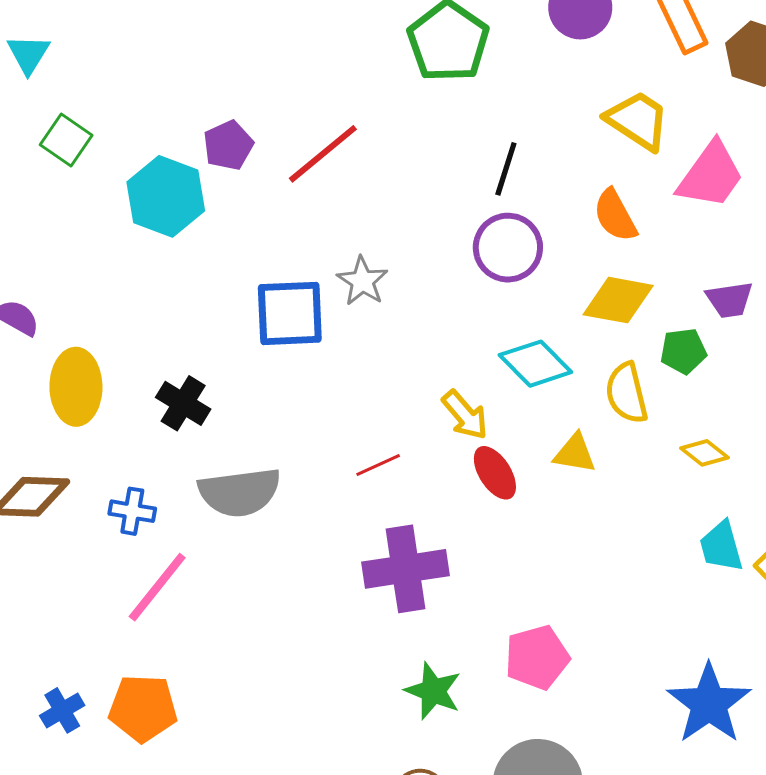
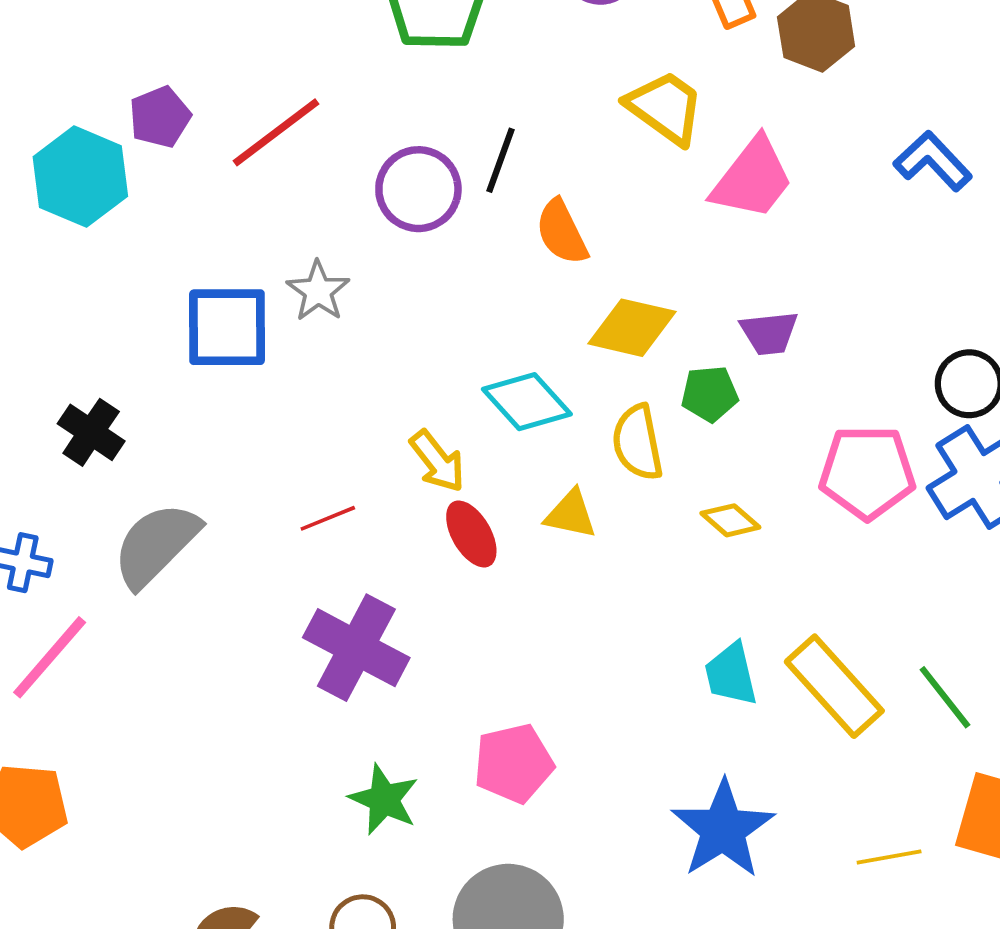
orange semicircle: (615, 215) -> (562, 232), moved
purple circle: (508, 248) -> (418, 189), moved
gray semicircle: (240, 492) -> (156, 545), turned 140
cyan trapezoid: (721, 546) -> (731, 674), moved
purple cross: (406, 569) -> (356, 648), turned 34

